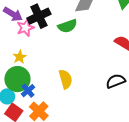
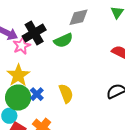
yellow star: (20, 57) -> (18, 75), size x1.6
blue cross: (28, 91) -> (37, 94), moved

